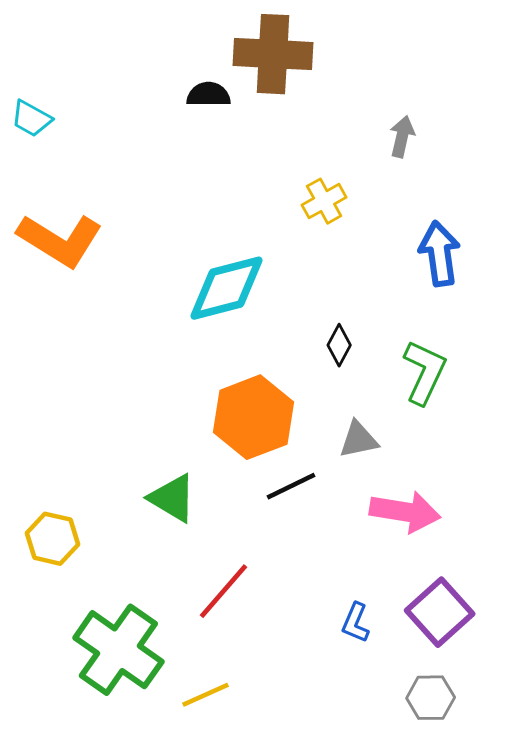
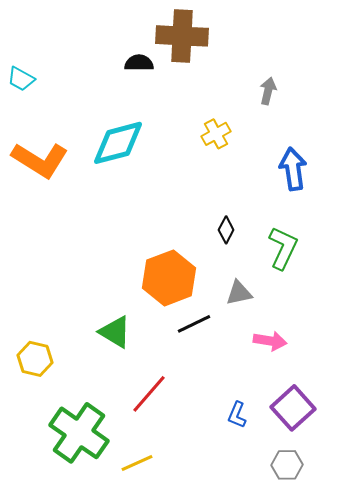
cyan diamond: (226, 288) -> (118, 143), moved
pink arrow: (405, 512) -> (270, 341), size x0.7

